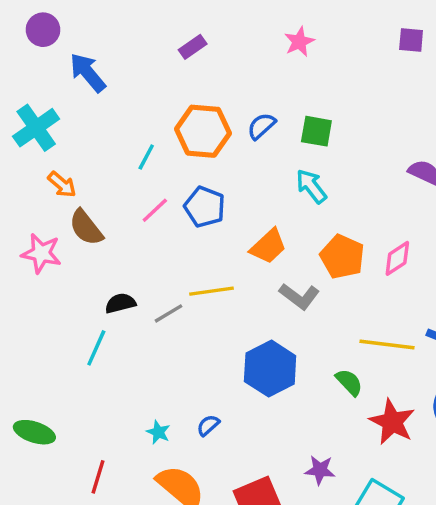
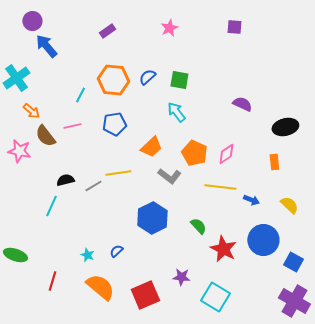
purple circle: (43, 30) -> (32, 21), moved
blue pentagon: (205, 207) -> (114, 124), turned -30
pink line: (155, 210) -> (72, 126), moved, turned 30
yellow line: (387, 344) -> (220, 187), moved

